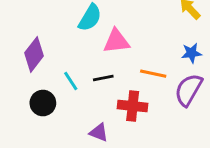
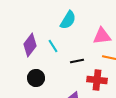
pink triangle: (116, 41) -> (102, 36), moved
cyan line: (71, 81) -> (53, 46), moved

